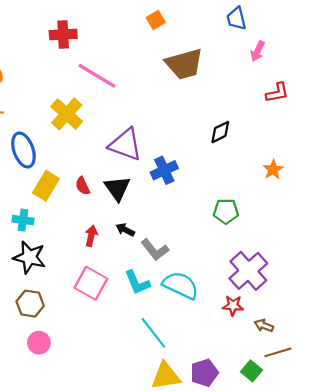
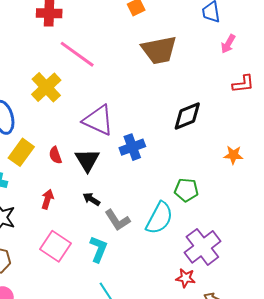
black diamond: (220, 132) -> (187, 116), size x1.4
orange star: (273, 170) -> (233, 155), turned 30
red arrow: (91, 236) -> (47, 199), moved
cyan L-shape: (137, 283) -> (98, 249), turned -140
cyan semicircle: (181, 285) -> (159, 218), moved, turned 88

